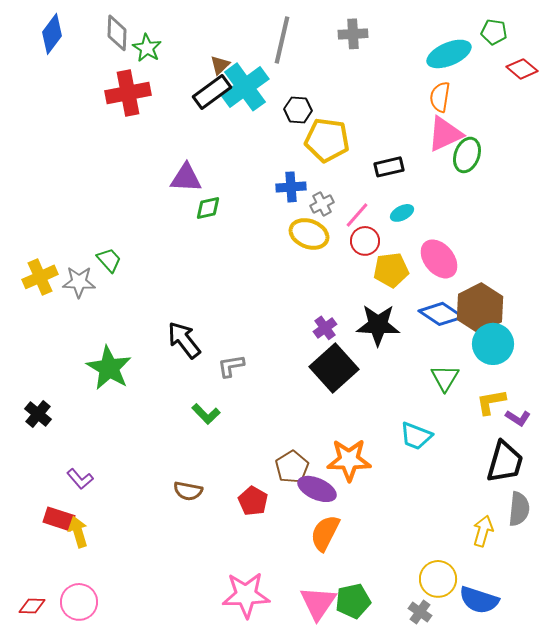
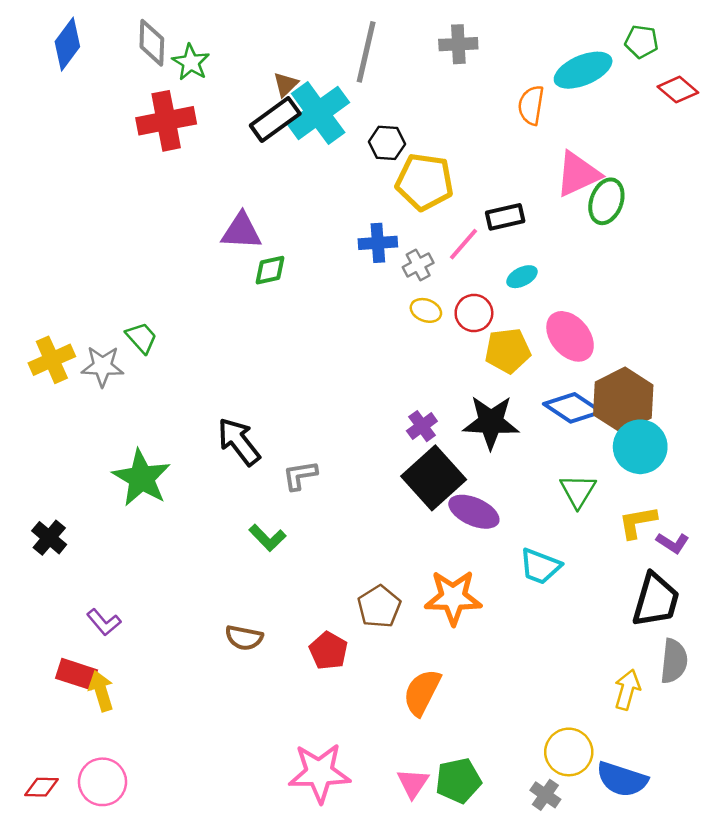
orange semicircle: (440, 97) -> (531, 105), moved
pink line: (357, 215) -> (464, 244), moved
yellow ellipse: (309, 234) -> (426, 310), moved, size x0.6
purple ellipse: (317, 489) -> (474, 512), moved
pink triangle: (318, 603) -> (413, 783), size x0.7

